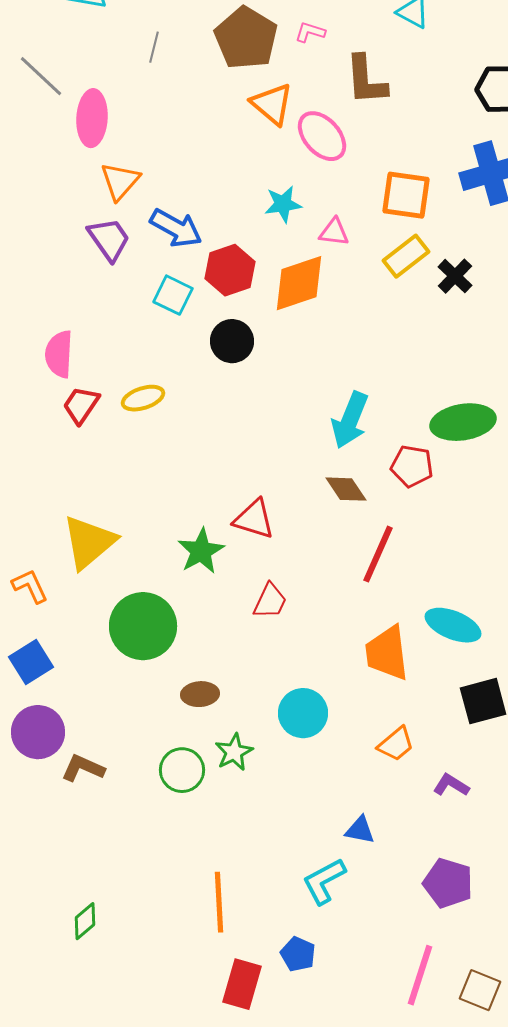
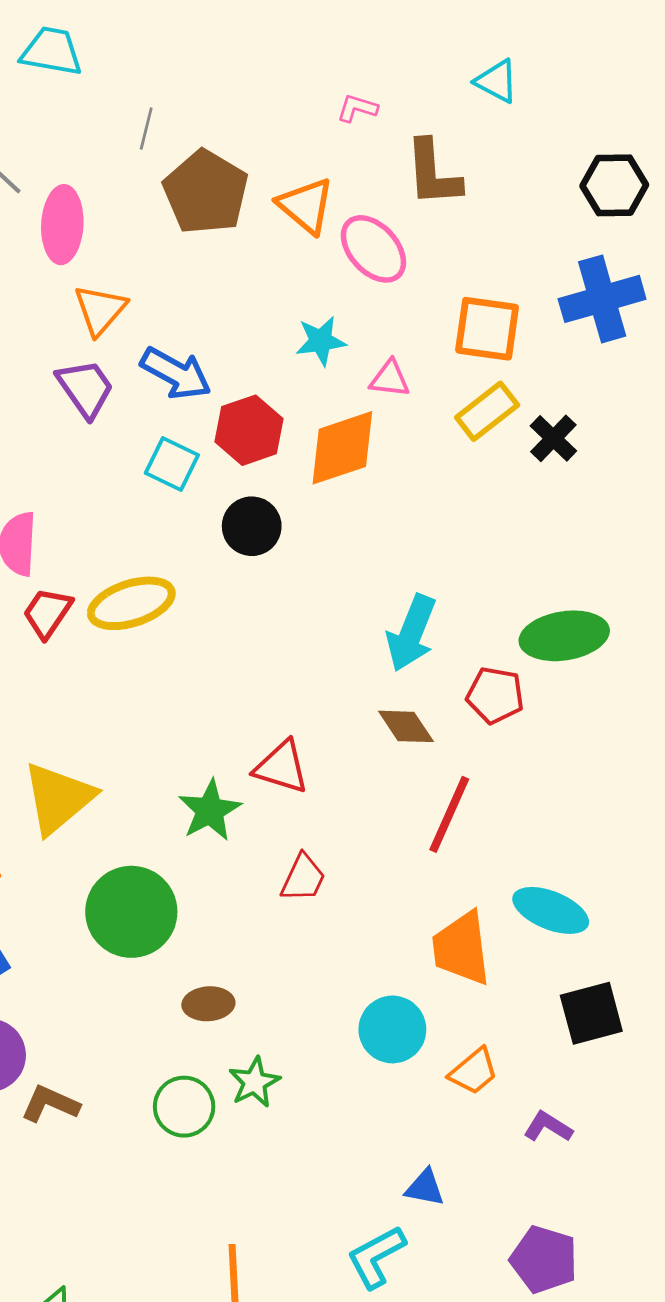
brown pentagon: (246, 38) -> (206, 192), moved
yellow ellipse: (143, 398) -> (131, 603), size x1.5
cyan circle: (303, 713) -> (392, 1029), moved

